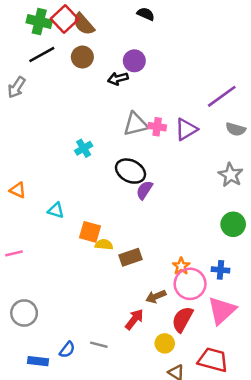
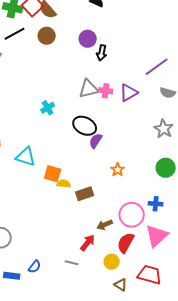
black arrow: (118, 79) -> (102, 53), moved, turned -63
cyan triangle: (56, 210) -> (26, 157), size x1.5
orange star: (181, 266) -> (118, 170), moved
gray line: (99, 345) -> (72, 263), moved

